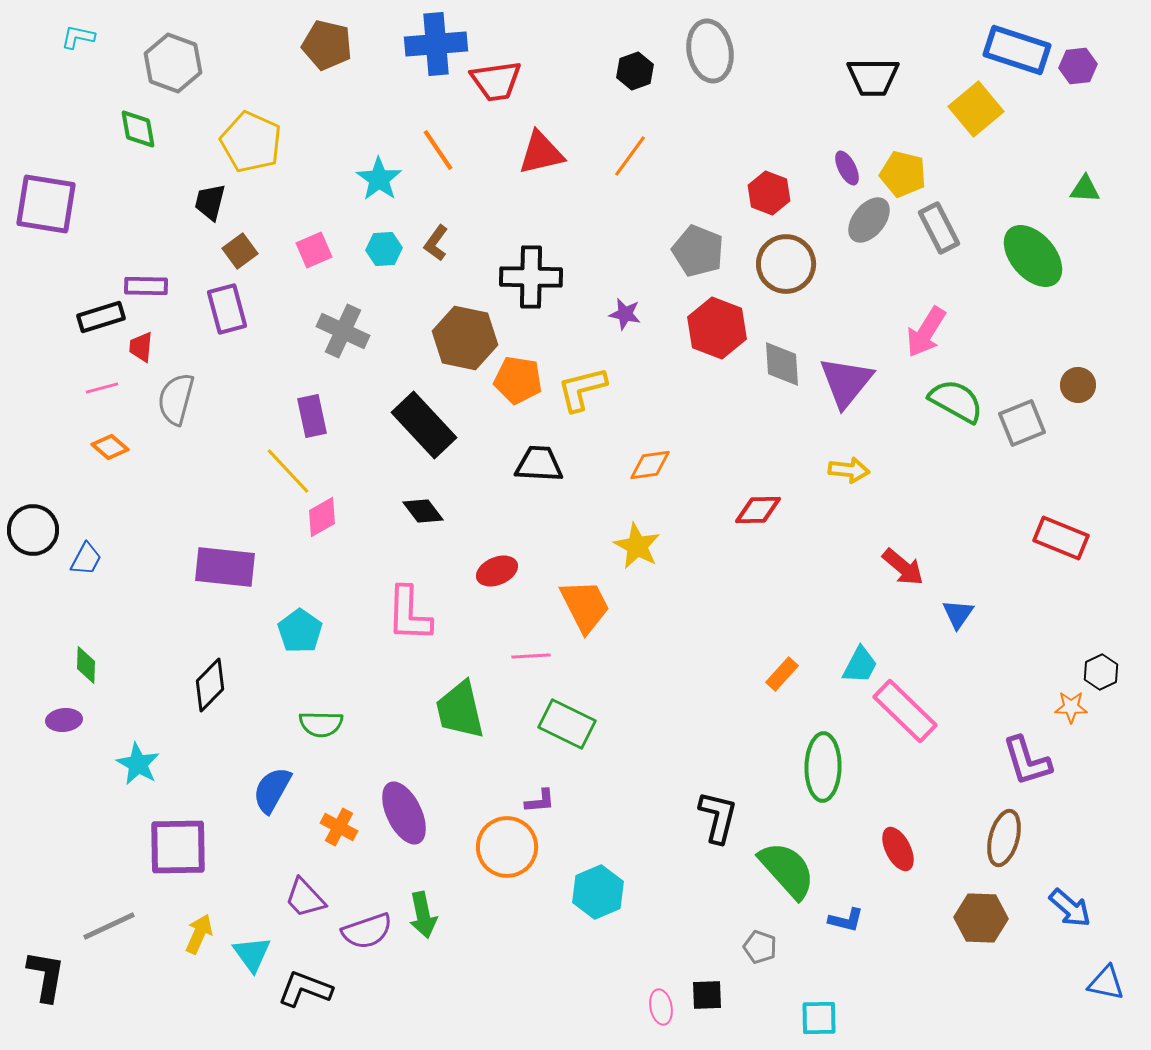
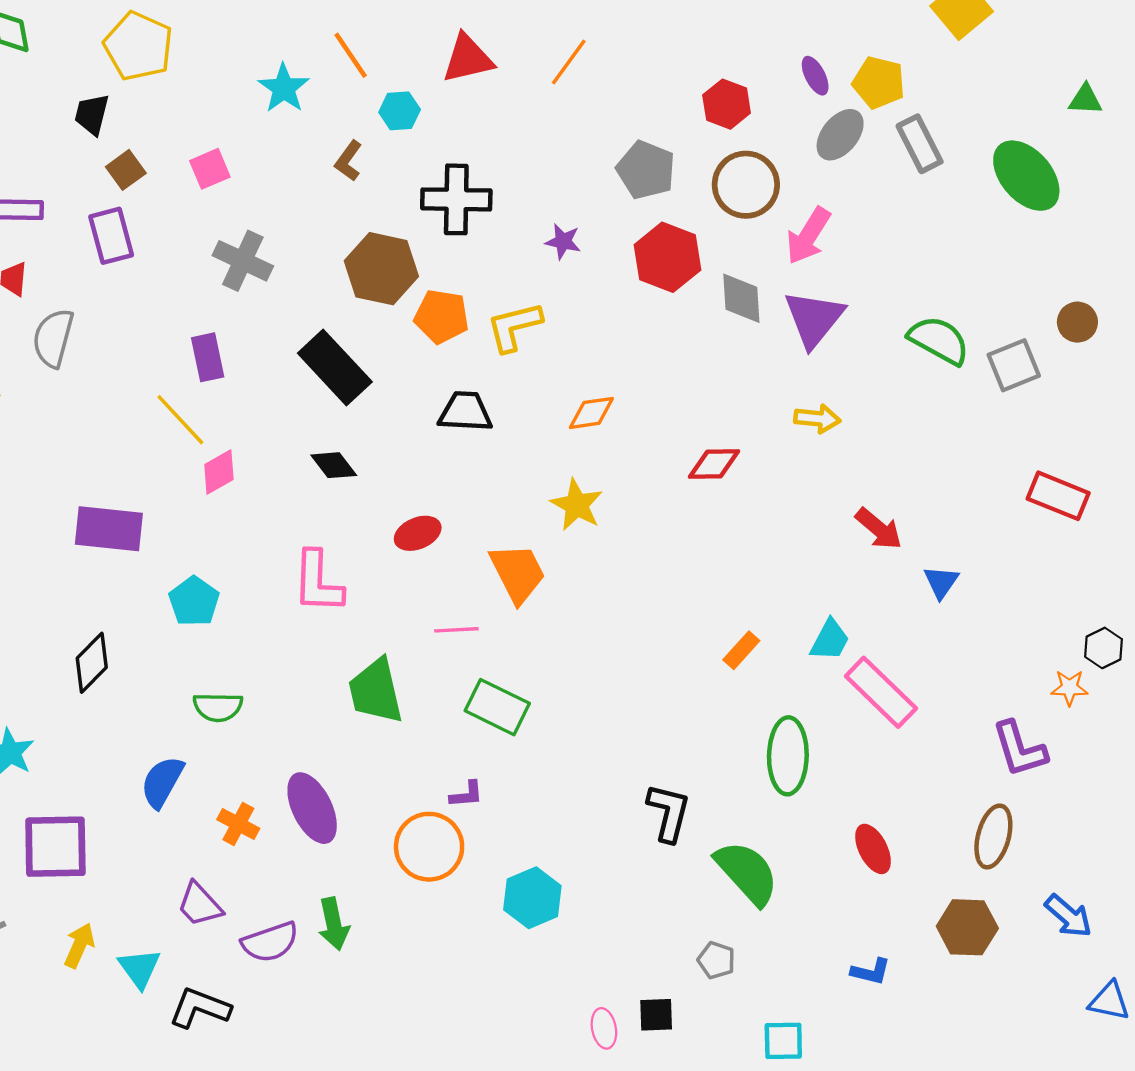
cyan hexagon: (384, 249) -> (400, 111), moved
pink arrow: (926, 332) -> (808, 236), moved
blue L-shape: (846, 920) -> (871, 972), moved

